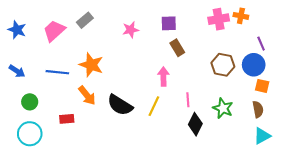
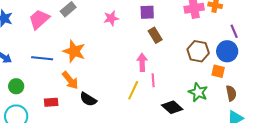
orange square: (262, 86) -> (218, 71), moved
pink line: (188, 100) -> (153, 80), moved
black semicircle: (120, 105) -> (88, 99), moved, size x0.7
black diamond: (195, 124) -> (172, 107), turned -75

